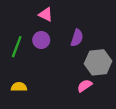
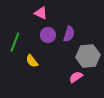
purple circle: (41, 40) -> (48, 35), moved
yellow semicircle: (19, 87) -> (32, 61), moved, turned -128

